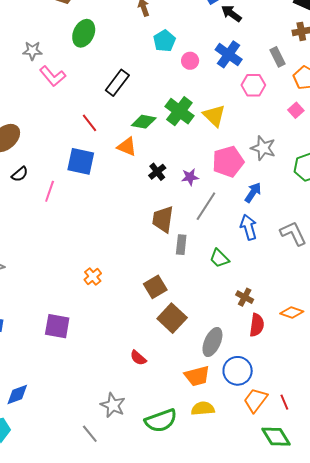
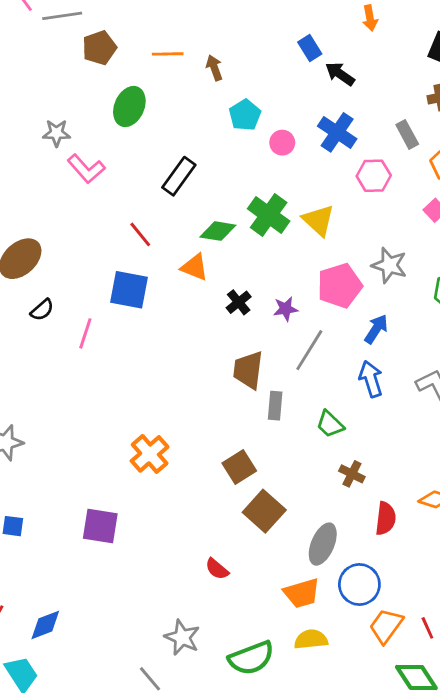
orange cross: (93, 276) -> (150, 454), size x1.5
brown cross: (245, 297) -> (352, 474), moved

